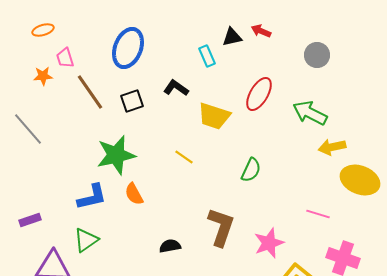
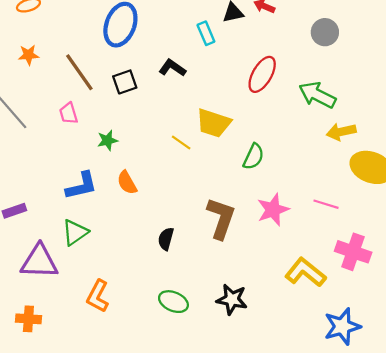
pink trapezoid: (65, 58) -> (69, 113), moved
yellow trapezoid: (214, 116) -> (213, 123), moved
green star: (116, 155) -> (107, 140), size x0.5
pink star: (269, 243) -> (273, 210), moved
black semicircle: (170, 246) -> (166, 239), turned -65

